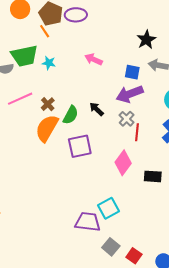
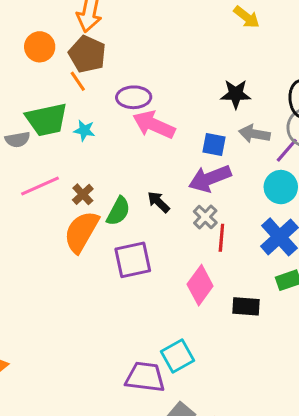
purple ellipse: (76, 15) -> (134, 97), moved
black star: (146, 40) -> (236, 94), turned 30
pink arrow: (94, 59) -> (154, 125), size x1.5

